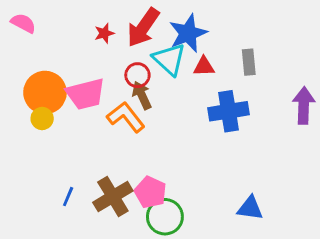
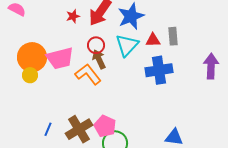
cyan triangle: (169, 59) -> (127, 45), moved, turned 30
red triangle: (204, 66) -> (153, 40), moved

